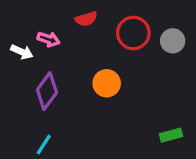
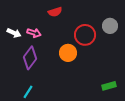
red circle: (133, 33) -> (85, 35), moved
pink arrow: (49, 39) -> (34, 33), moved

